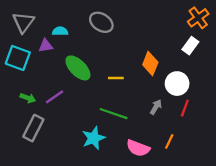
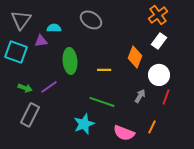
orange cross: (198, 18) -> (158, 15), moved
white rectangle: (190, 46) -> (159, 41), moved
green ellipse: (78, 68) -> (70, 61), turned 40

